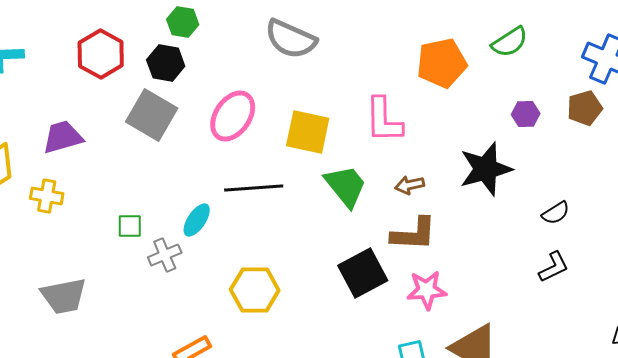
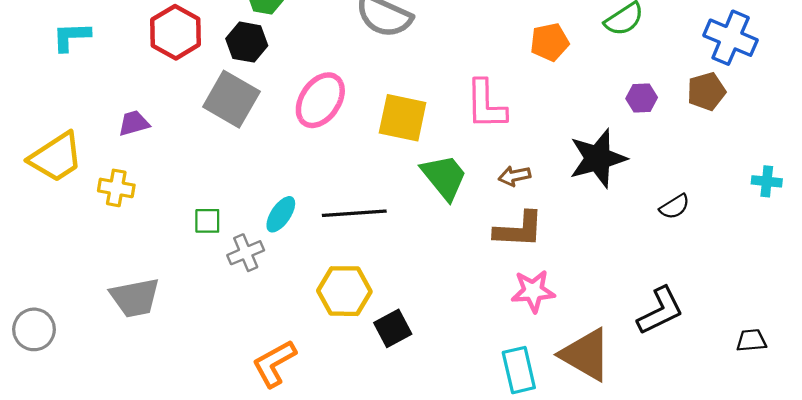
orange pentagon: (442, 63) -> (550, 42), size x0.7
purple trapezoid: (63, 137) -> (134, 123), size x0.7
black line: (254, 188) -> (354, 213), moved
black L-shape: (554, 267) -> (660, 311), moved, size x1.4
black square: (363, 273) -> (393, 328), moved, size x0.7

